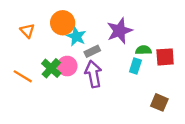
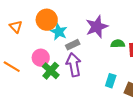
pink circle: (67, 66) -> (41, 58), moved
cyan rectangle: (135, 66) -> (111, 81), moved
green cross: (51, 68) -> (51, 71), moved

